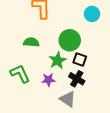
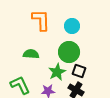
cyan circle: (92, 14) -> (72, 26), moved

